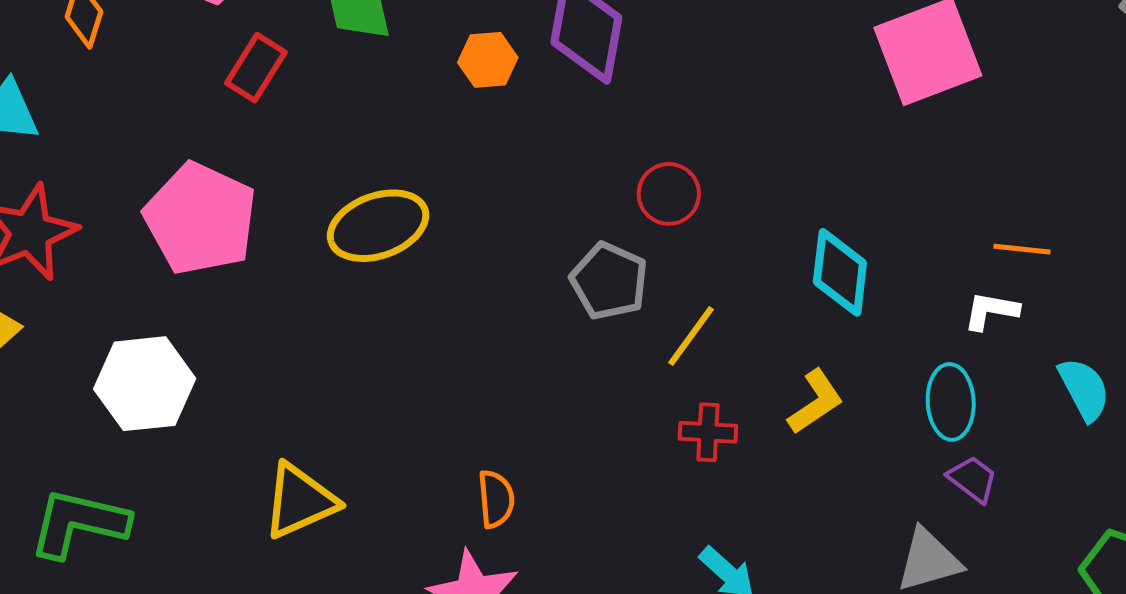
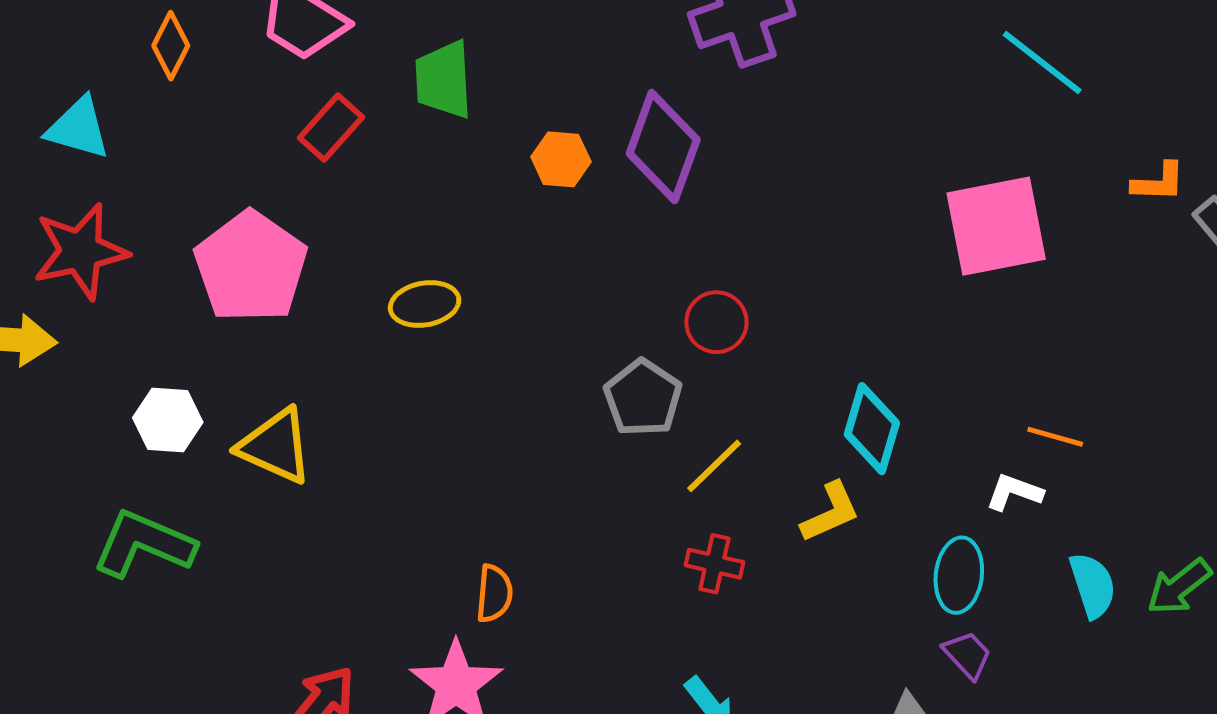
yellow ellipse: (378, 226) -> (425, 304), size x0.7
white hexagon: (145, 384) -> (168, 420), size x0.7
yellow L-shape: (815, 402) -> (830, 512), moved
yellow triangle: (300, 501) -> (275, 446), moved, turned 38
green L-shape: (79, 523) -> (144, 544), moved

